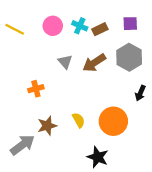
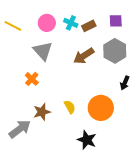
gray triangle: (65, 62) -> (43, 51), moved, size x1.5
orange cross: (36, 89) -> (32, 79), turned -32

